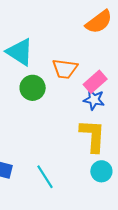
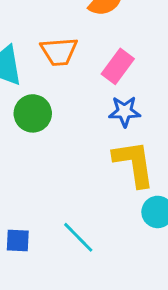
orange trapezoid: (65, 69) -> (59, 51), moved
pink rectangle: (95, 82) -> (118, 66), moved

